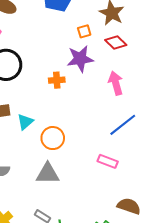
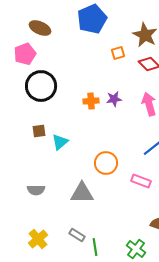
purple star: (80, 59) -> (114, 99), moved, size x0.6
orange circle: (53, 138) -> (106, 163), moved

